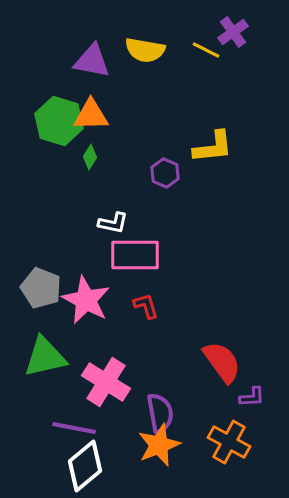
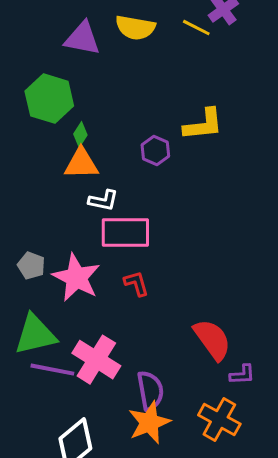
orange triangle: (91, 115) -> (81, 164), moved
gray pentagon: (41, 288) -> (31, 266), size x0.7
purple line: (74, 428) -> (52, 370), moved

